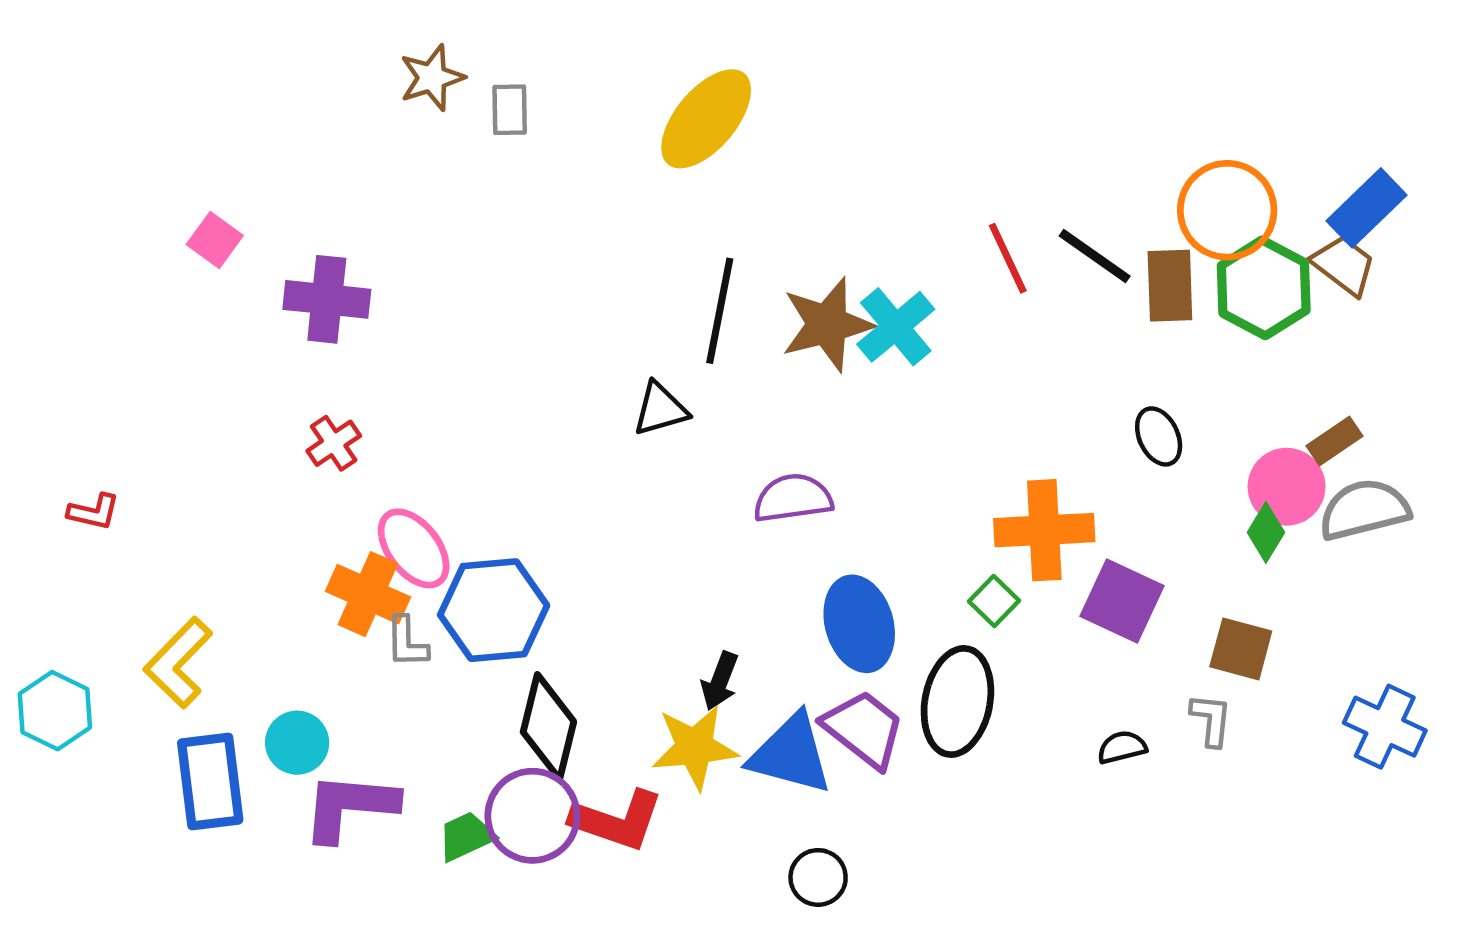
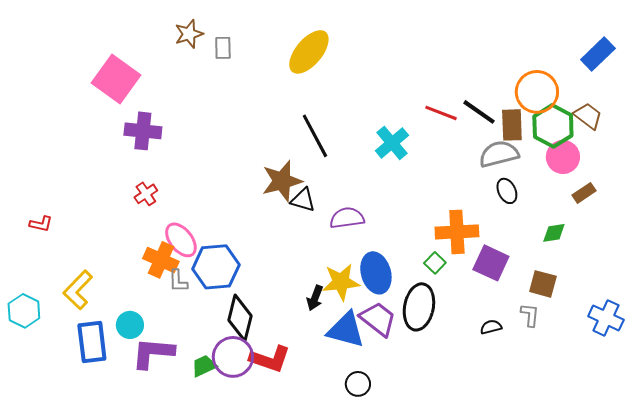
blue rectangle: (1367, 208) -> (598, 54), moved
pink square: (215, 240) -> (116, 79), moved, size x2.0
red line: (1008, 258) -> (441, 113), turned -44
black line: (720, 311) -> (315, 136), turned -39
brown star: (827, 324) -> (282, 181), moved
black triangle: (660, 409) -> (303, 200), moved, turned 32
pink circle: (1287, 487) -> (563, 157), moved
gray semicircle: (1364, 510) -> (499, 154), moved
green diamond: (1266, 532) -> (554, 233), turned 50
yellow star: (695, 747) -> (341, 282), moved

